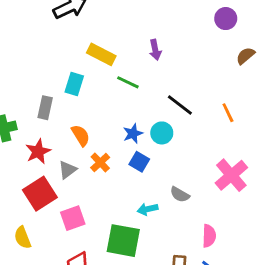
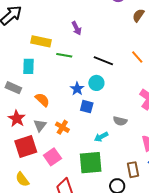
gray rectangle: (45, 108) -> (13, 88), turned -63
orange cross: (100, 162) -> (62, 127), moved
red square: (40, 194) -> (26, 147), turned 30

